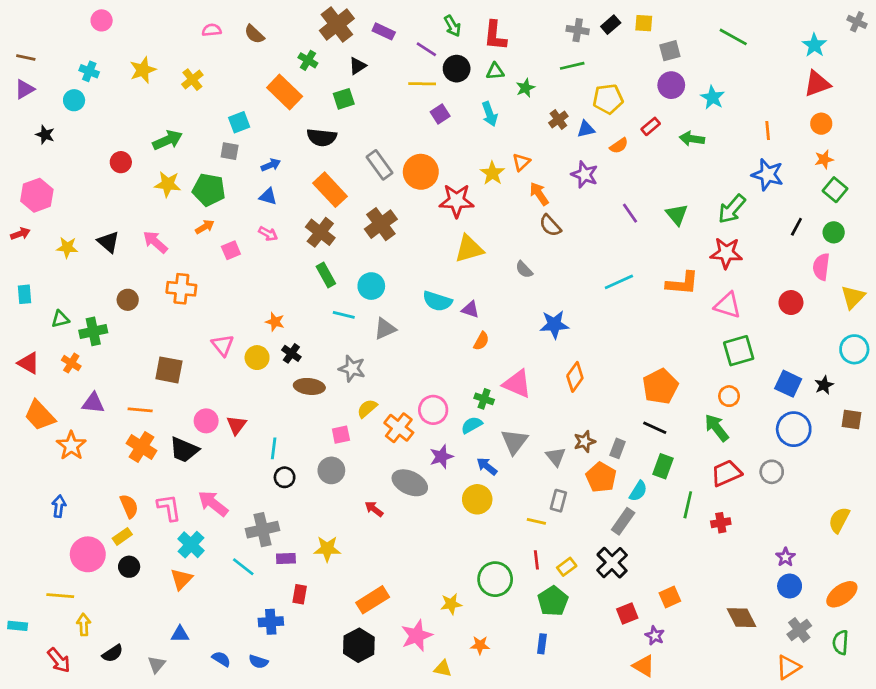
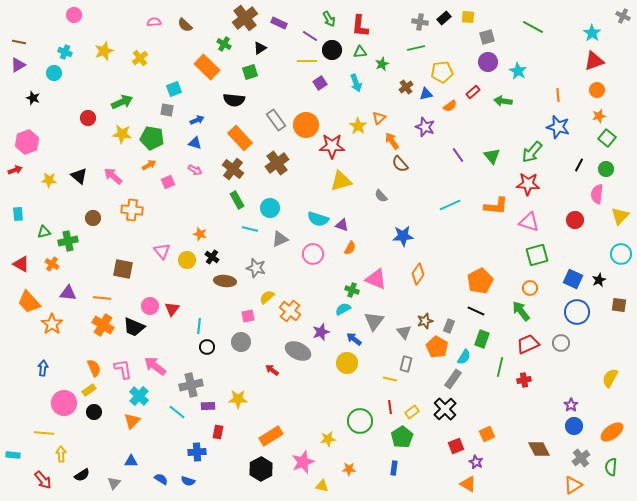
pink circle: (433, 410) -> (313, 254), moved

